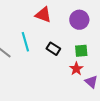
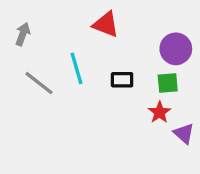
purple circle: (79, 20) -> (176, 49), moved
black rectangle: (53, 49) -> (122, 80), turned -32

